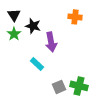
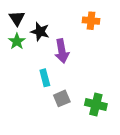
cyan rectangle: (37, 64) -> (45, 78), turned 32
gray square: (59, 87) -> (62, 98), moved

